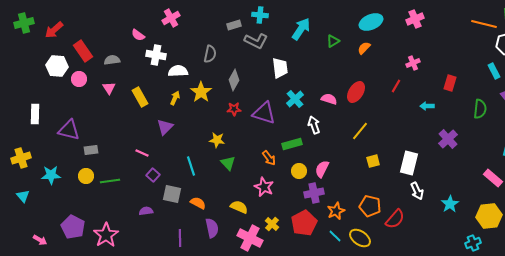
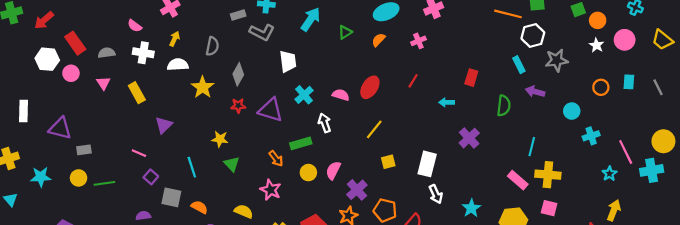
white cross: (156, 55) -> (143, 53), moved
pink cross: (413, 63) -> (418, 41), moved
yellow arrow: (175, 98) -> (175, 39), moved
purple cross: (314, 193) -> (357, 190), moved, turned -30

